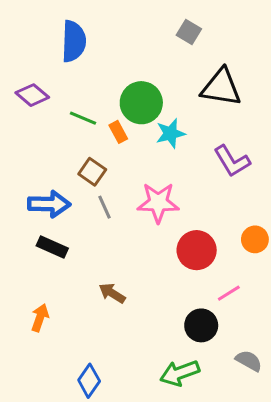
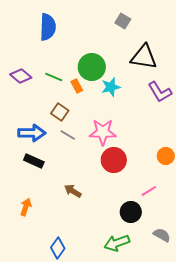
purple diamond: (32, 95) -> (21, 76), moved
purple L-shape: (232, 161) -> (160, 92), moved
gray line: (104, 207) -> (68, 135), turned -35
red circle: (197, 250) -> (114, 160), moved

